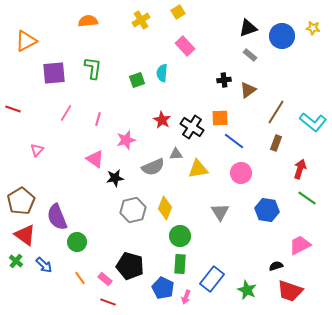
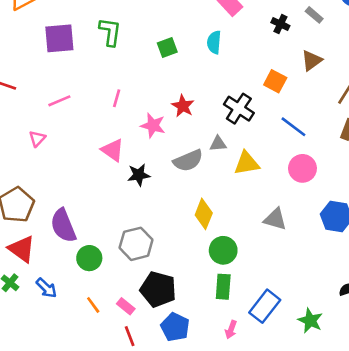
cyan semicircle: (162, 73) -> (214, 42), moved
black cross: (224, 80) -> (280, 24), moved, turned 32
pink line: (66, 113) -> (59, 101), moved, turned 36
orange square: (220, 118) -> (275, 81), moved, turned 30
red star: (162, 120) -> (183, 106), moved
pink star: (126, 140) -> (153, 125), turned 30
gray hexagon: (133, 210) -> (136, 244), moved
gray triangle: (220, 212) -> (275, 219), turned -42
blue pentagon: (163, 288) -> (175, 327), moved
red line: (108, 302) -> (130, 336), turned 49

